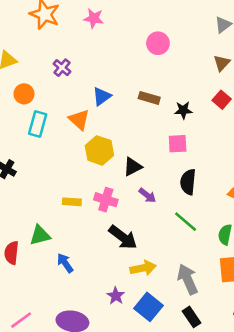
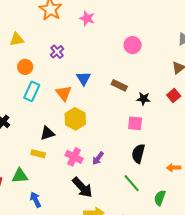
blue triangle: (102, 96) -> (84, 78), turned -35
black triangle: (133, 167) -> (47, 133), moved
purple arrow: (147, 195) -> (98, 158), moved, turned 80
yellow rectangle: (72, 202) -> (38, 154), moved

